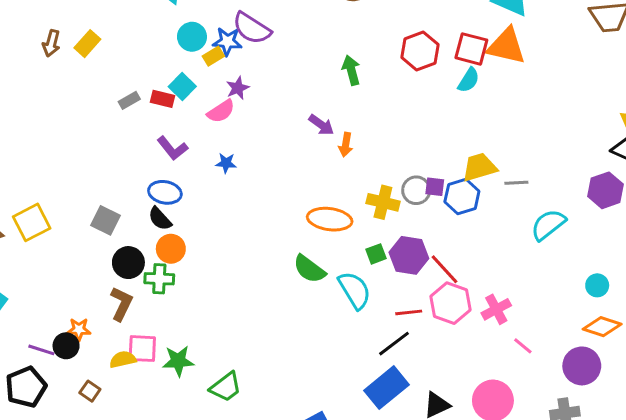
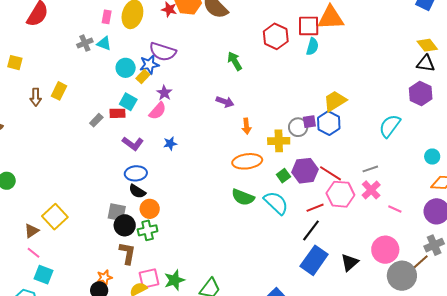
orange arrow: (346, 145) -> (246, 126), moved
gray line: (516, 183) -> (370, 169), moved
gray square: (106, 220) -> (117, 212), moved

